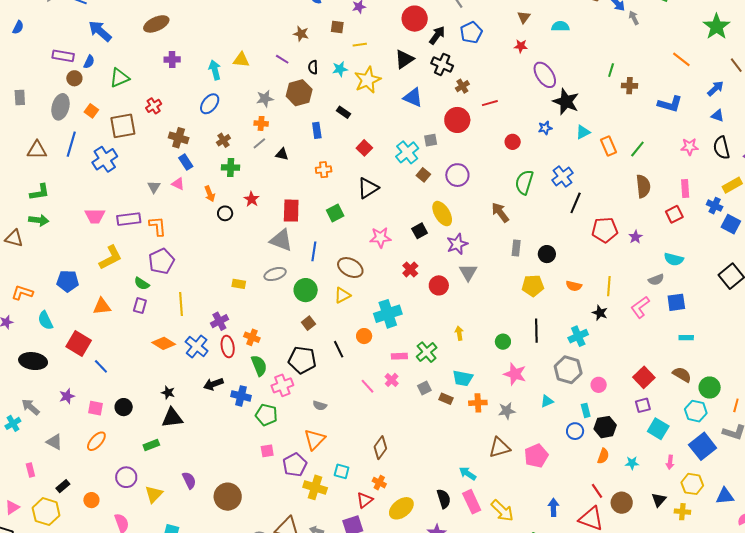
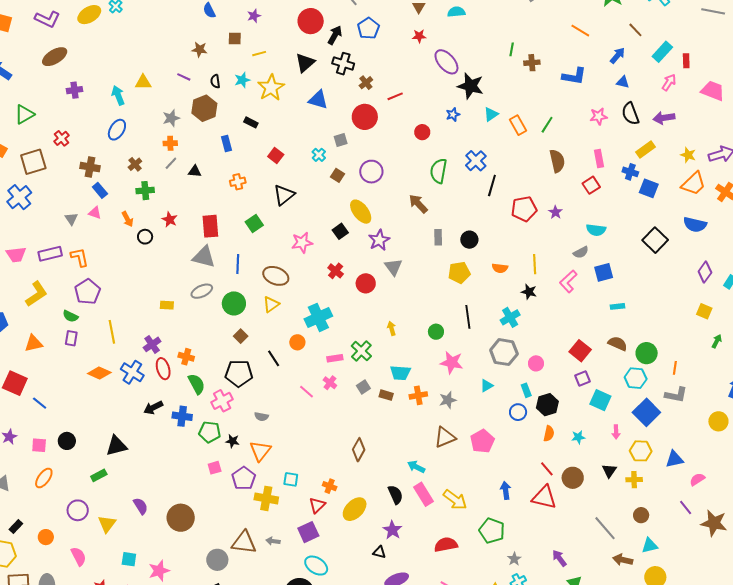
cyan cross: (407, 152) -> (319, 155), size x0.6
black star: (168, 393) -> (232, 441), moved
brown diamond: (380, 448) -> (359, 450), moved

